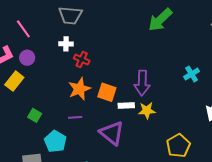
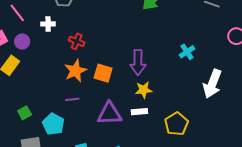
white cross: (66, 44) -> (48, 24), moved
white rectangle: (126, 105) -> (139, 112), moved
green square: (35, 115) -> (25, 113), moved, turned 32
purple triangle: (112, 133) -> (109, 114), turned -40

